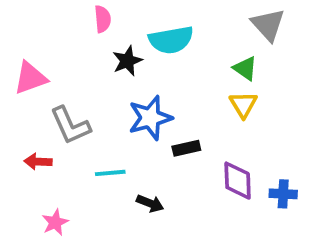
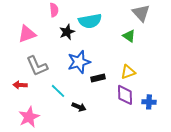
pink triangle: (30, 78) -> (27, 34), moved
yellow triangle: (243, 105) -> (128, 72), moved, turned 42
cyan line: (110, 173) -> (58, 91), turned 49
pink star: (55, 222) -> (29, 117), size x1.5

